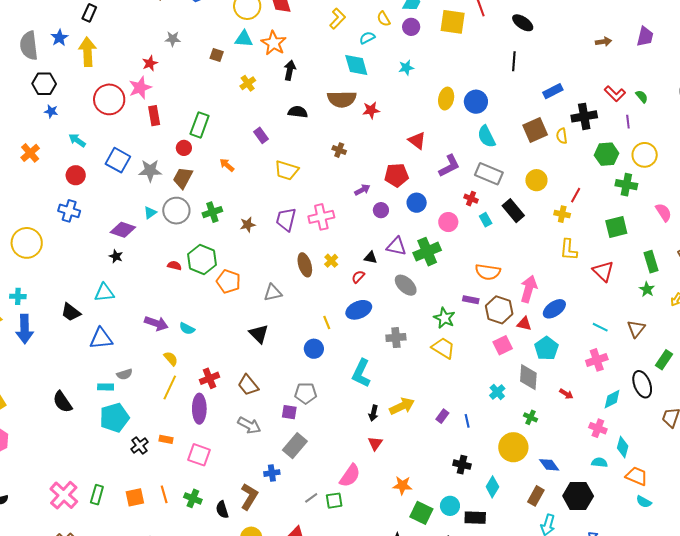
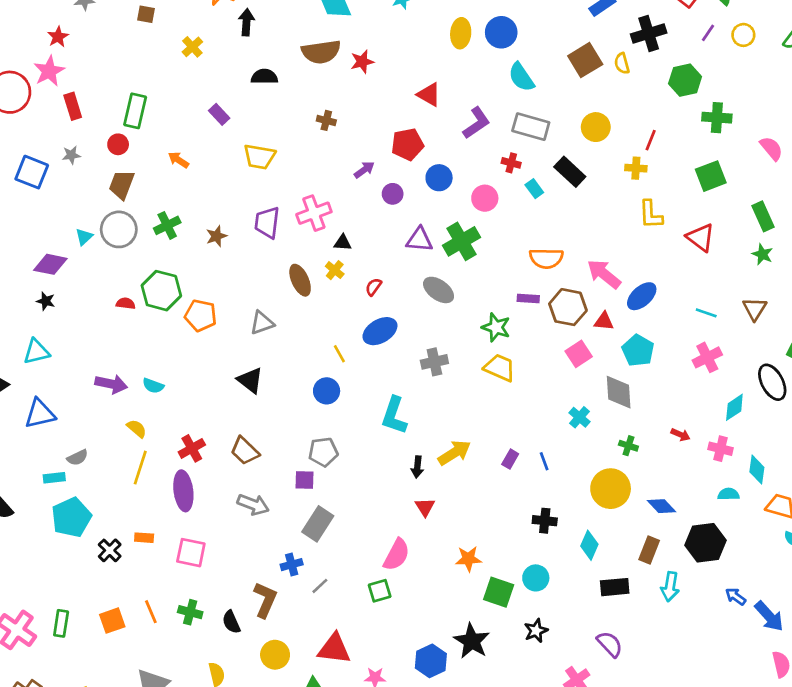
purple line: (628, 122) -> (708, 33), turned 48
yellow circle: (645, 155) -> (743, 35), moved, size x0.7
gray star: (150, 171) -> (71, 155), moved, size x0.6
black triangle: (371, 258) -> (343, 243), moved
pink arrow: (529, 289) -> (604, 274), turned -60
red arrow: (566, 394) -> (681, 435), moved
gray line: (311, 498) -> (320, 586), moved
black rectangle: (475, 518) -> (615, 587), moved

